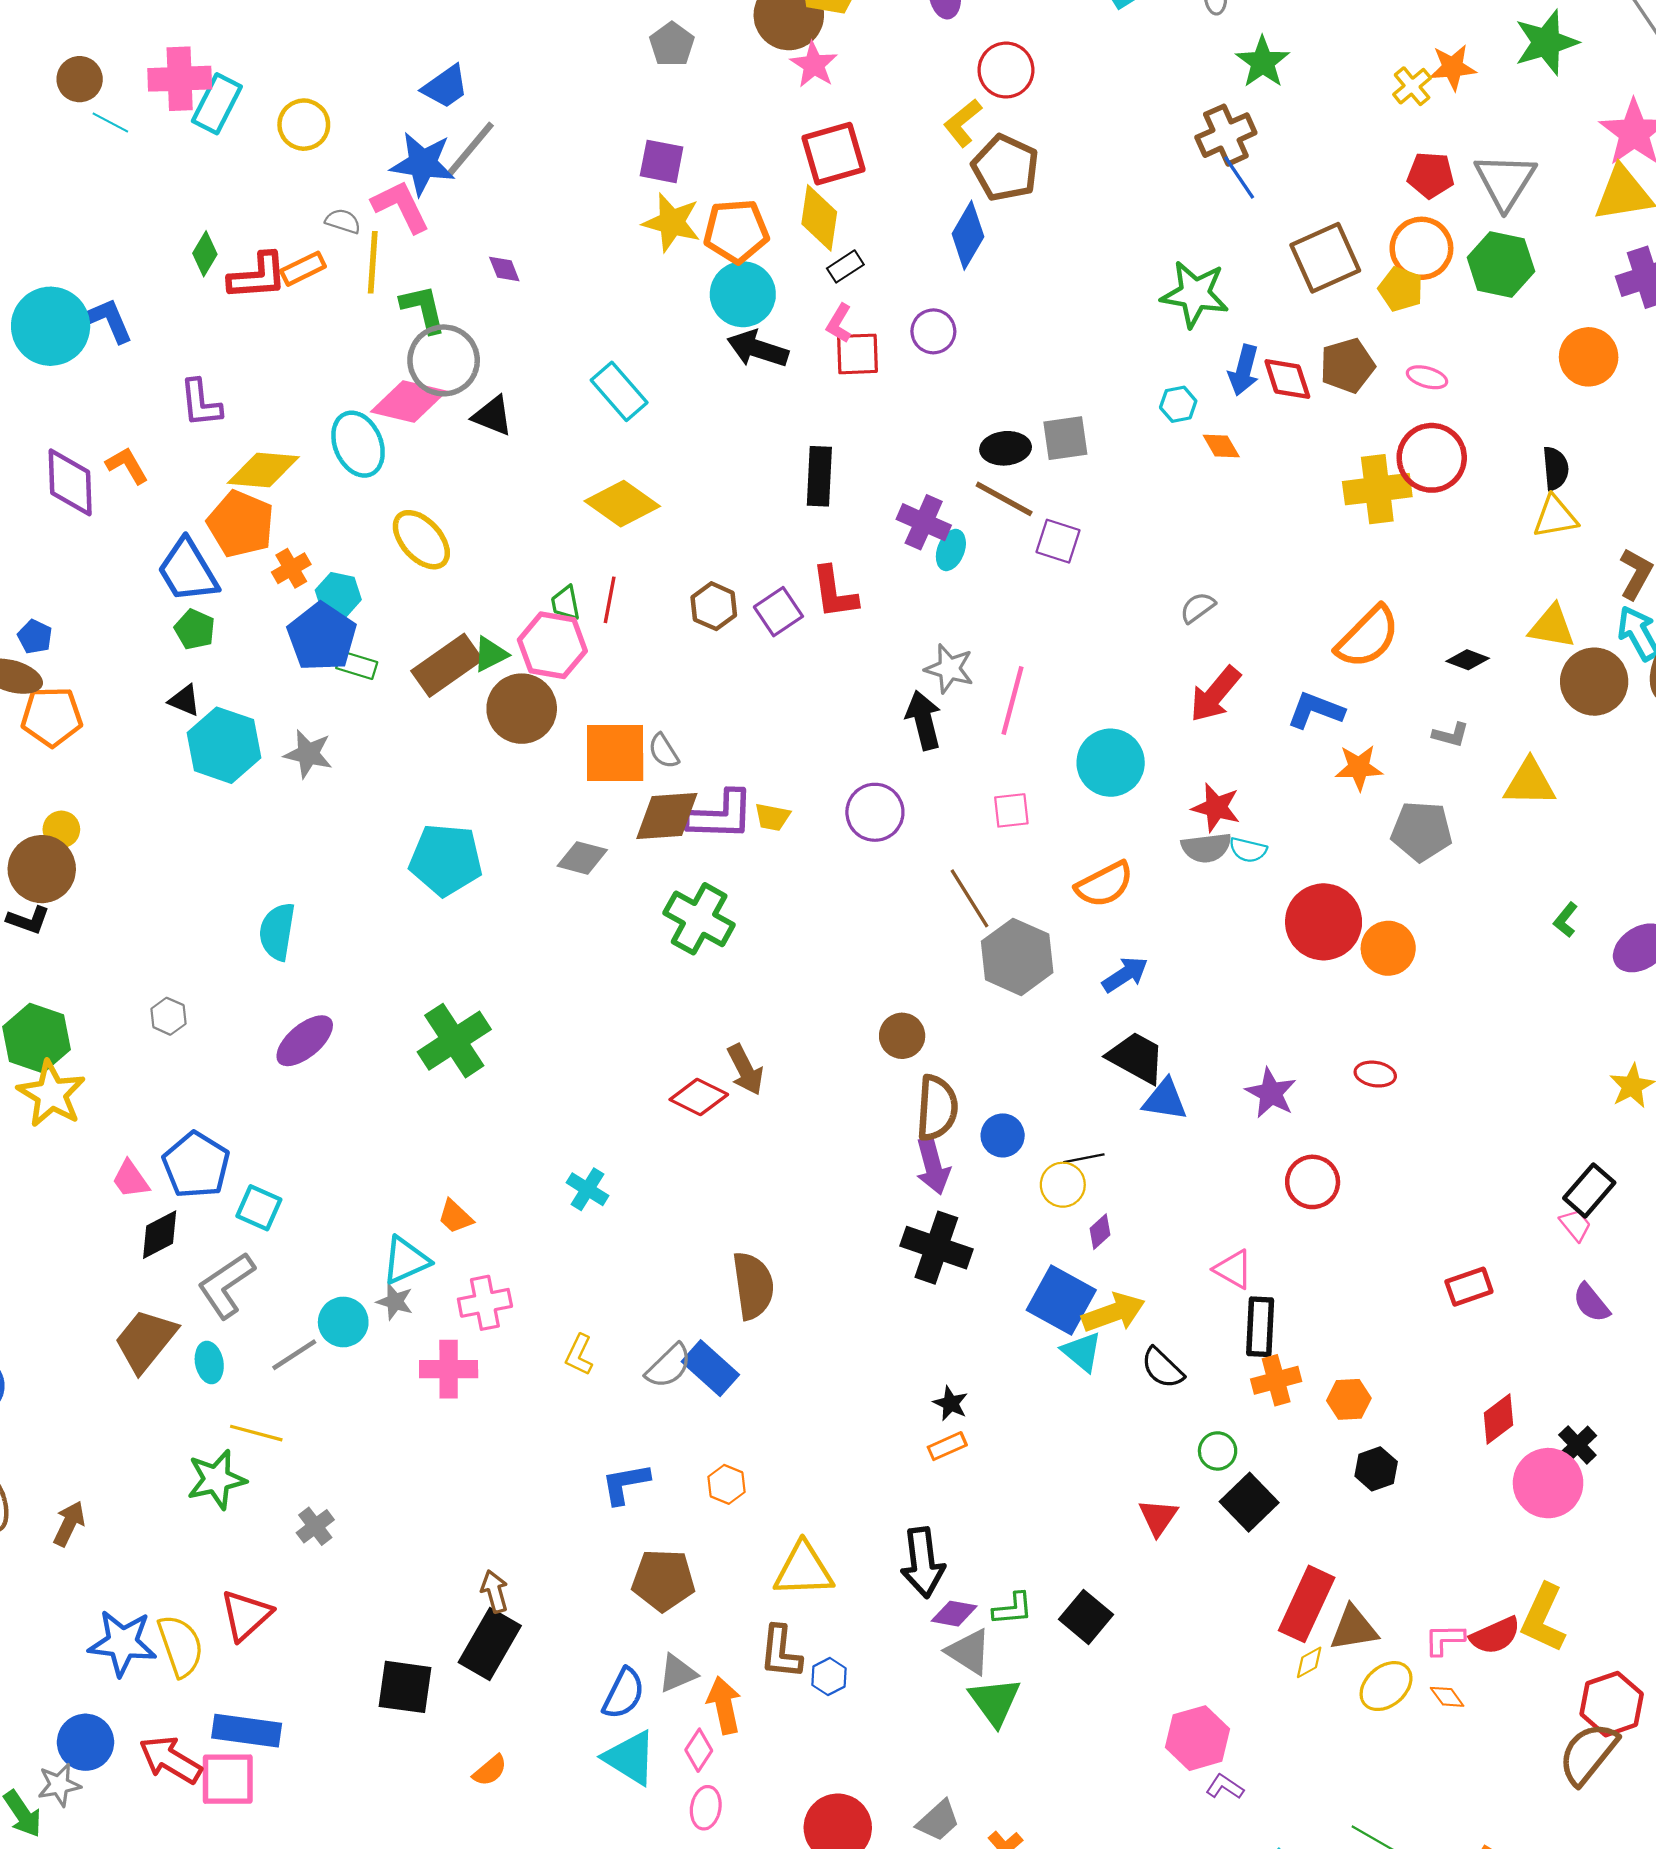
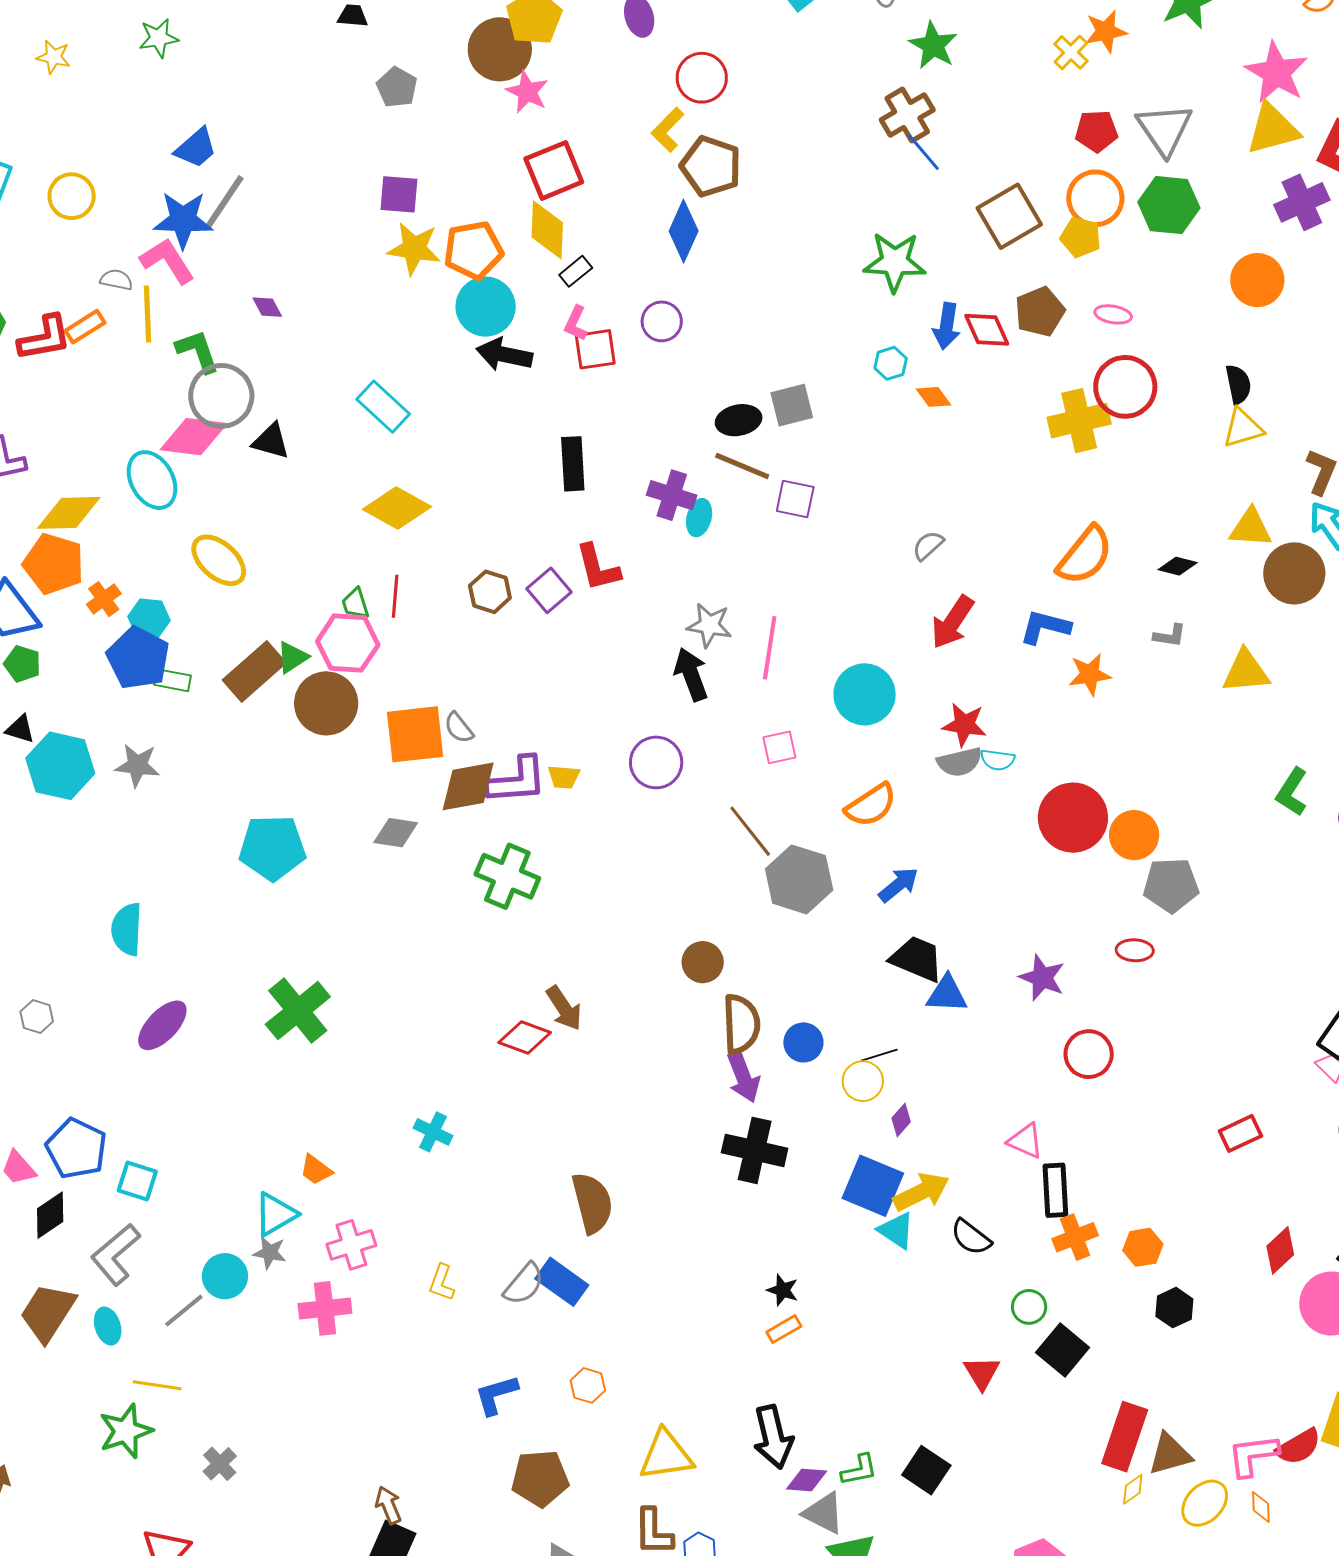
gray pentagon: (1422, 831) -> (1171, 885), moved
green L-shape: (1566, 920) -> (1292, 792), size x1.5
pink L-shape: (1444, 1640) -> (1253, 1455), size x1.4
orange diamond: (1447, 1697) -> (1261, 1507), turned 40

